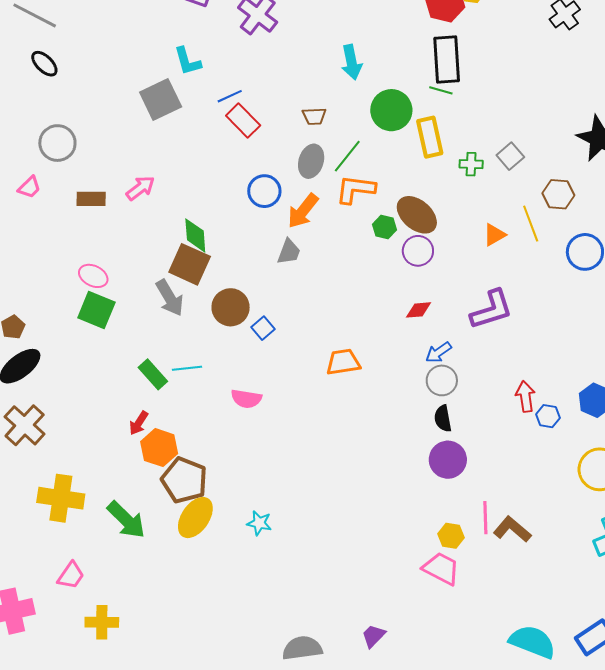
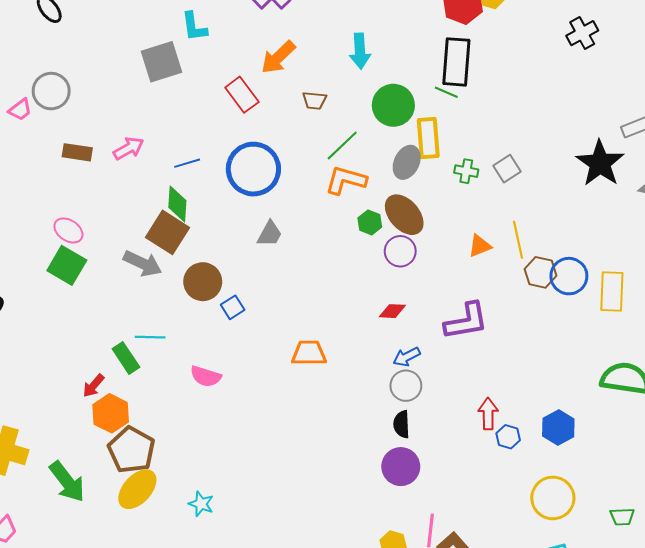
blue line: (230, 96) -> (187, 163), moved
gray ellipse: (311, 161) -> (407, 162), moved
pink trapezoid: (29, 187) -> (20, 110), moved
blue circle: (264, 191) -> (253, 169), size x1.6
brown hexagon: (558, 194) -> (541, 272), moved
orange arrow: (303, 211) -> (278, 57), moved
gray arrow: (170, 298) -> (143, 263), turned -42
green rectangle: (153, 374) -> (126, 358), moved

